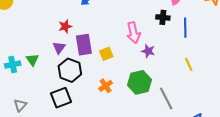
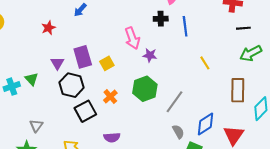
red star: (65, 26) -> (48, 28), moved
yellow line: (189, 64) -> (205, 63), moved
black square: (61, 98) -> (85, 111), moved
gray line: (166, 98) -> (174, 102), turned 70
gray triangle: (20, 105) -> (36, 126), moved

